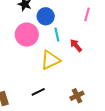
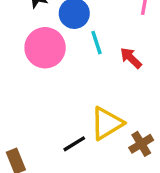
yellow triangle: (50, 60) -> (107, 123), moved

